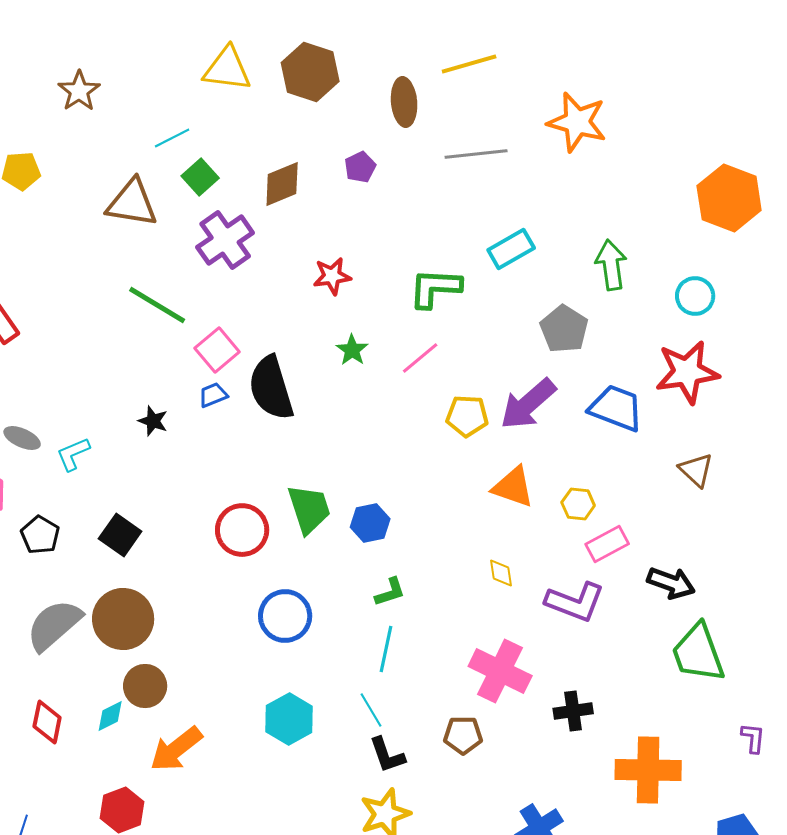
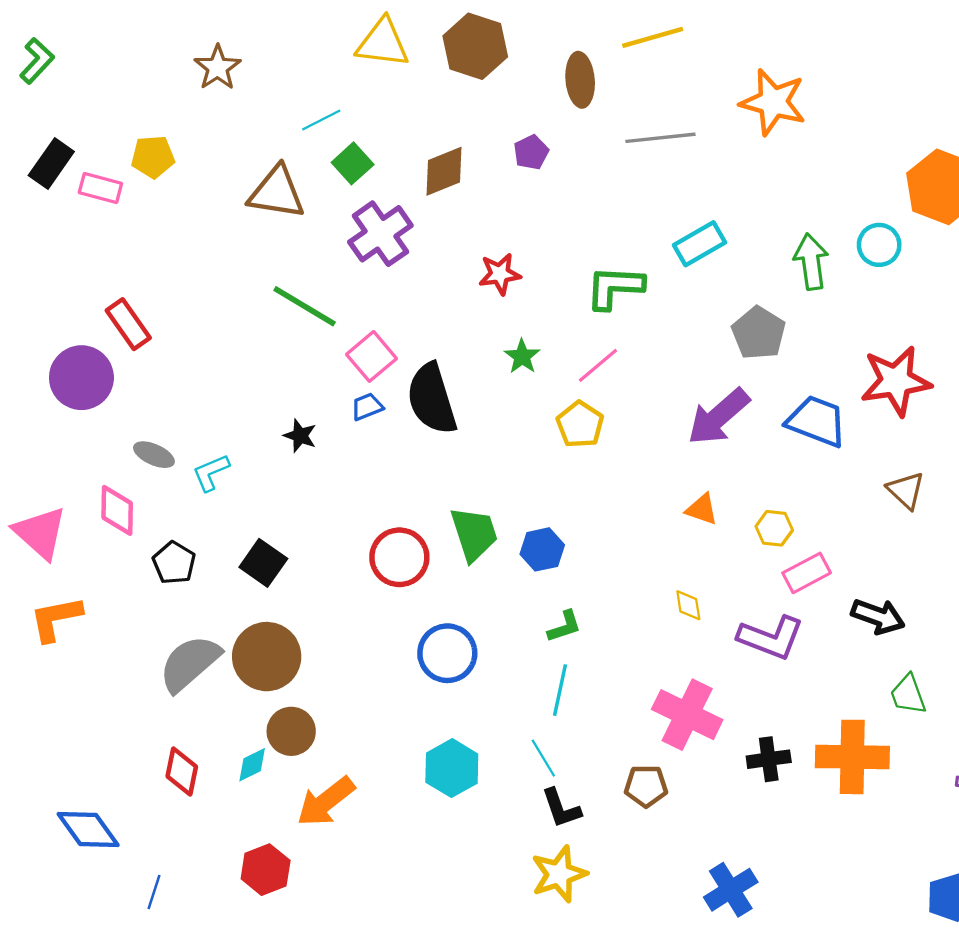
cyan circle: (695, 296) -> (879, 245), moved
yellow pentagon: (467, 416) -> (580, 425), moved, turned 30
orange triangle: (513, 487) -> (702, 509), size x0.7
green trapezoid: (698, 653) -> (908, 694), size x0.6
orange cross: (648, 770) -> (852, 757), moved

